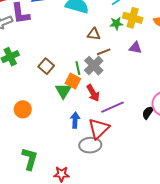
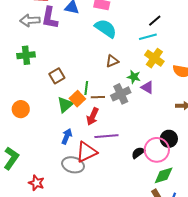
green star: (116, 23) -> (134, 77), moved
brown triangle: (94, 34) -> (112, 61), turned -48
brown line: (104, 52) -> (98, 97), moved
gray cross: (94, 66) -> (121, 94), moved
red arrow: (93, 93) -> (93, 116), turned 36

